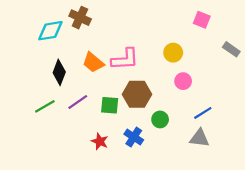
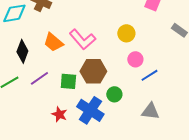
pink L-shape: (125, 59) -> (82, 39), turned 52
blue line: (203, 113) -> (149, 75), moved
blue cross: (134, 137) -> (90, 110), size x1.5

